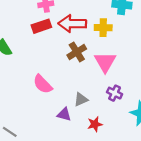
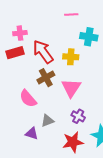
red arrow: (72, 24) -> (43, 52), turned 50
pink semicircle: (43, 84) -> (28, 99), moved
red star: (95, 124) -> (73, 142), moved, size x1.5

